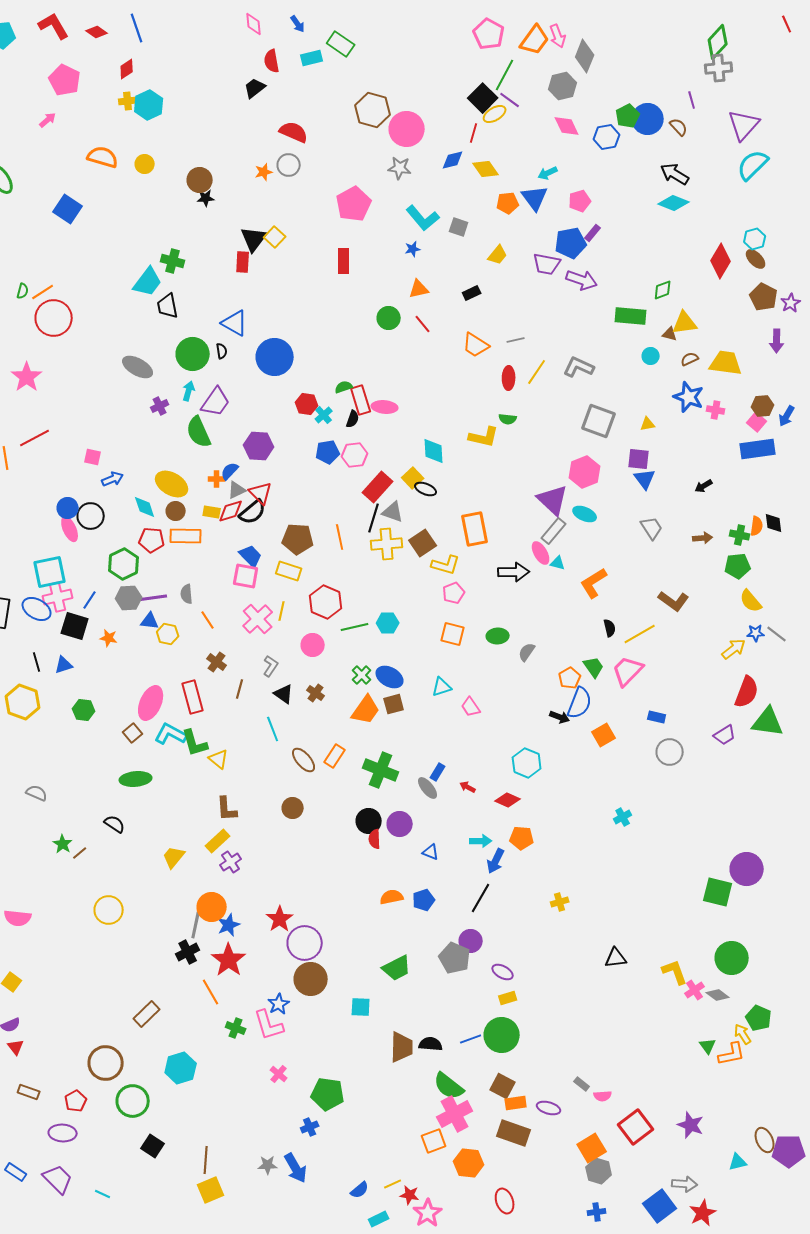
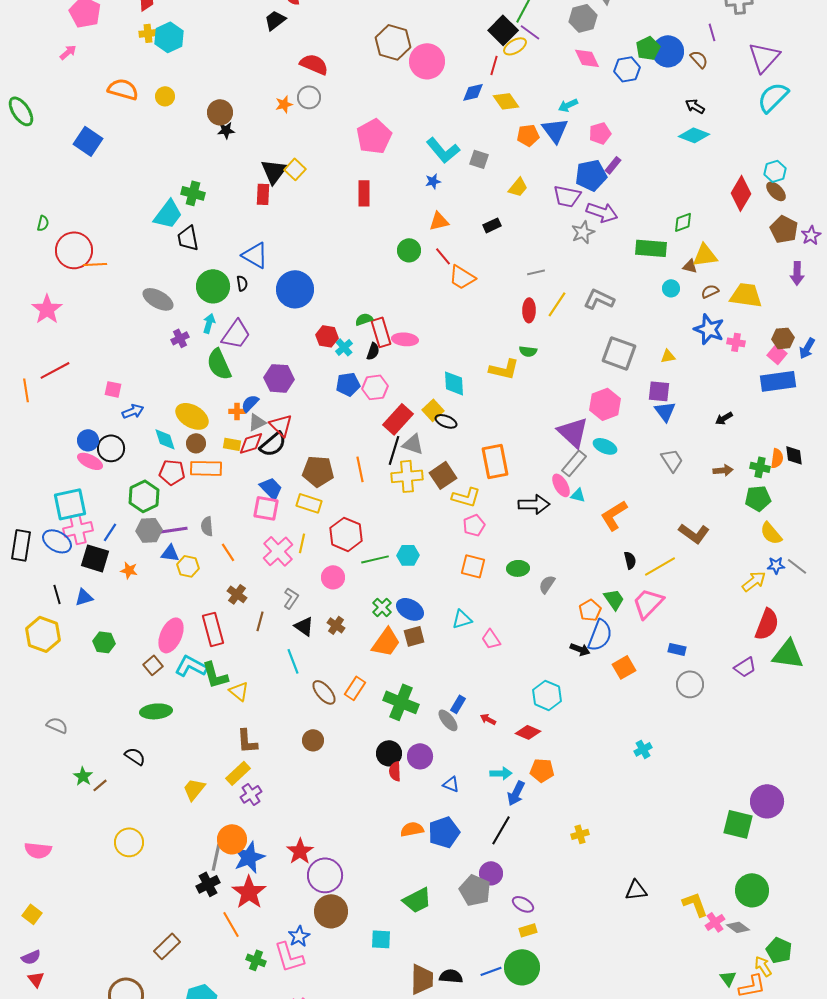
gray star: (400, 168) -> (583, 232), moved, turned -30
black arrow: (675, 174) -> (695, 106), size x0.7
orange line: (43, 292) -> (95, 264), moved, turned 30
orange trapezoid: (476, 345) -> (462, 277), moved
pink ellipse: (70, 529) -> (90, 461), turned -40
blue pentagon: (424, 900) -> (444, 832), size x1.4
blue star: (229, 925) -> (249, 857), size x1.4

